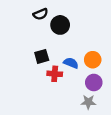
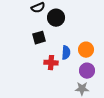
black square: (42, 56) -> (39, 38), moved
blue semicircle: (71, 63) -> (66, 53), turned 72

